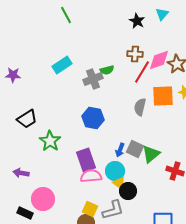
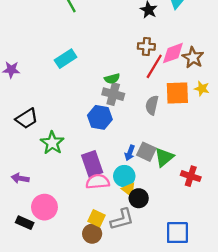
green semicircle: (107, 70) -> (112, 79), moved
gray cross: (93, 79) -> (113, 94), moved, turned 36

